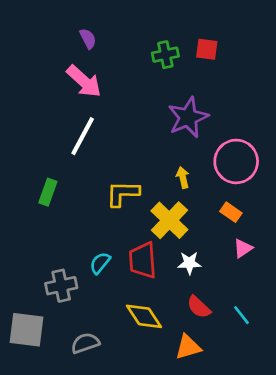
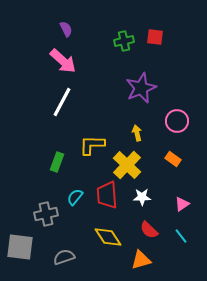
pink circle: (236, 161) -> (177, 121), size x0.7
green rectangle: (48, 192) -> (57, 162), moved
pink triangle: (243, 248) -> (182, 204), moved

